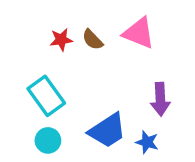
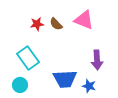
blue trapezoid: (107, 131) -> (65, 79), turned 30
cyan circle: (48, 140) -> (20, 85), moved

